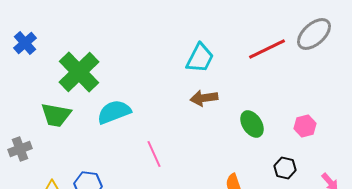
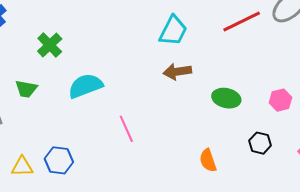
green cross: (79, 72) -> (50, 45), size x0.6
green trapezoid: (56, 115) -> (26, 89), size x0.7
green ellipse: (252, 124) -> (226, 98), turned -44

